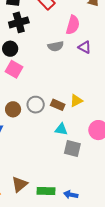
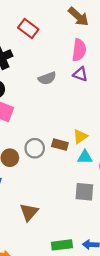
pink semicircle: (73, 25) -> (79, 50), moved
cyan triangle: (61, 129) -> (85, 157), moved
brown triangle: (19, 184) -> (29, 212), moved

